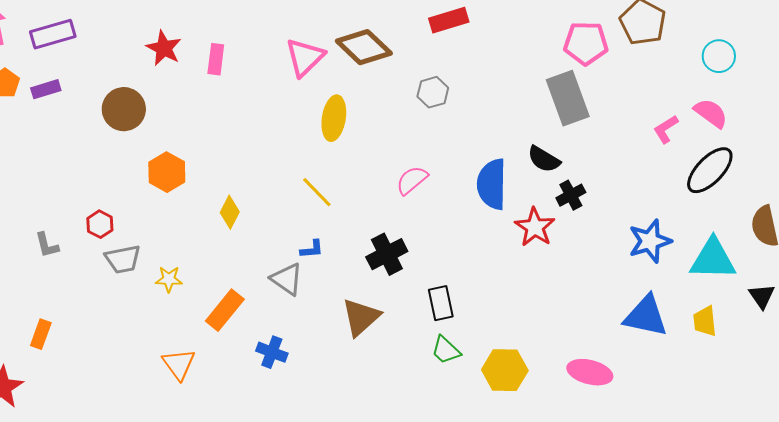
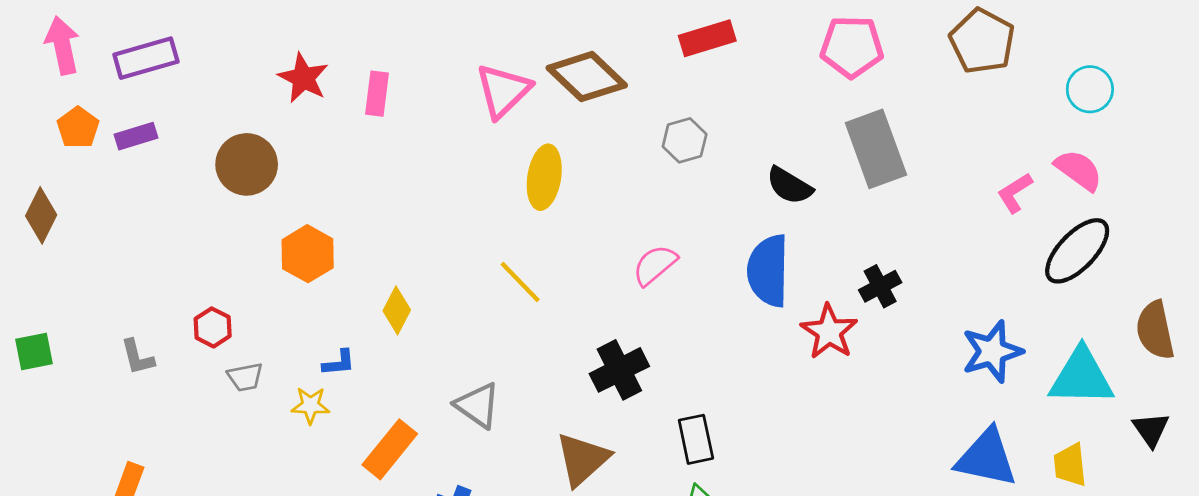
pink pentagon: (586, 43) -> (852, 47), moved
black semicircle: (544, 159) -> (789, 186), moved
blue L-shape: (312, 249) -> (339, 363), moved
gray trapezoid: (123, 259) -> (245, 377), size x0.7

